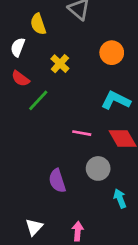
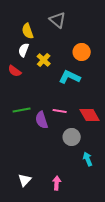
white semicircle: (18, 47) -> (24, 50), moved
green line: (38, 100) -> (22, 110), moved, turned 36
cyan L-shape: (116, 100) -> (70, 77), moved
purple semicircle: (57, 181) -> (42, 120), moved

